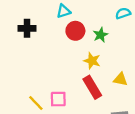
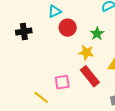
green star: (100, 35) -> (97, 34), moved
pink square: (58, 99) -> (62, 82), moved

